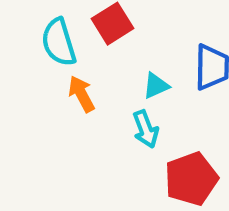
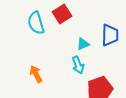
orange arrow: (81, 94) -> (36, 74), moved

